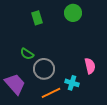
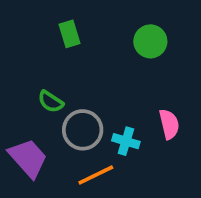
green circle: (73, 13) -> (150, 41), moved
cyan cross: (72, 83) -> (126, 141), moved

